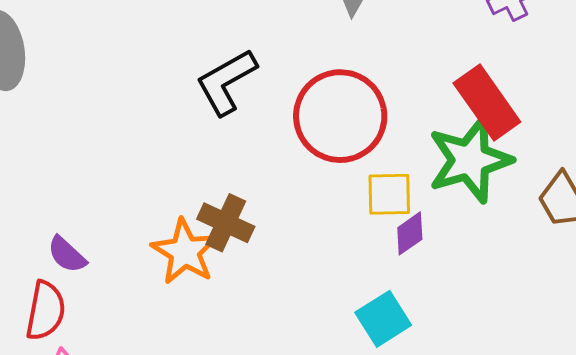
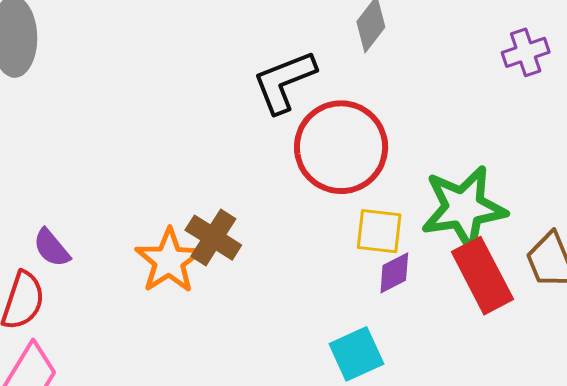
black L-shape: (226, 82) -> (284, 82), moved
red rectangle: (487, 102) -> (482, 276), moved

